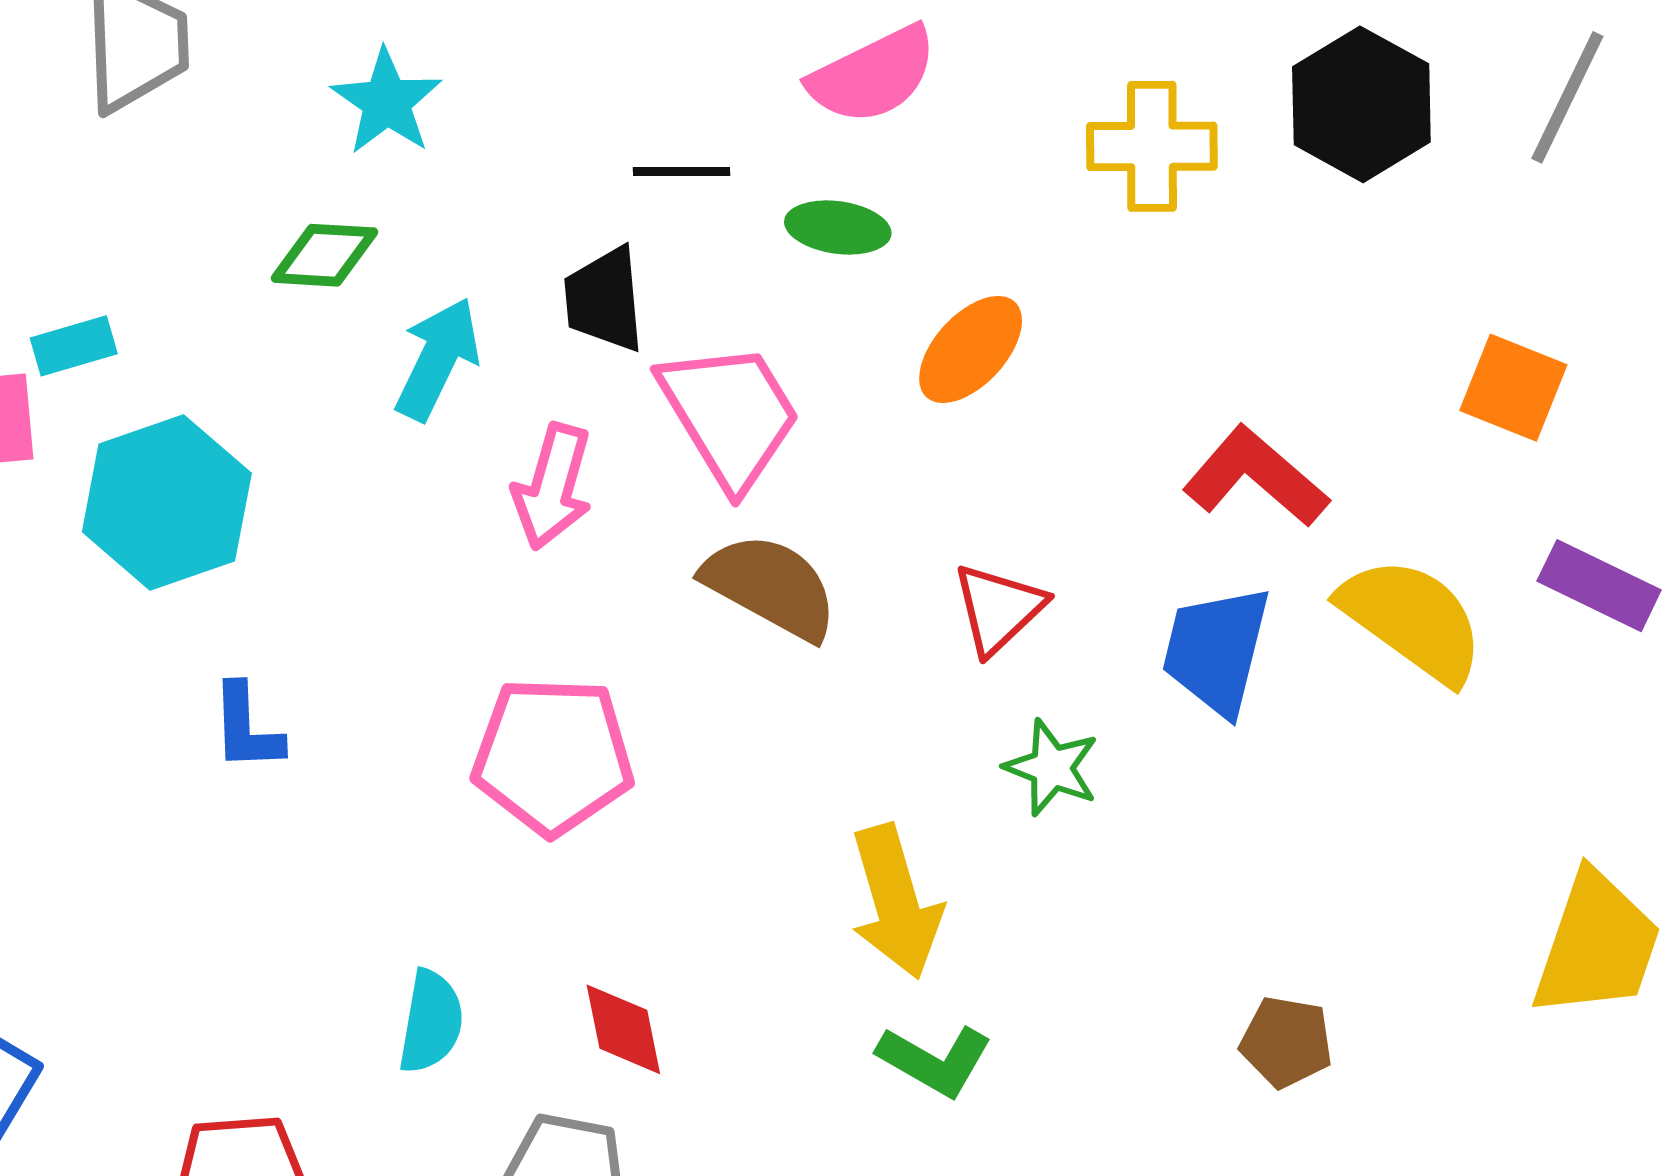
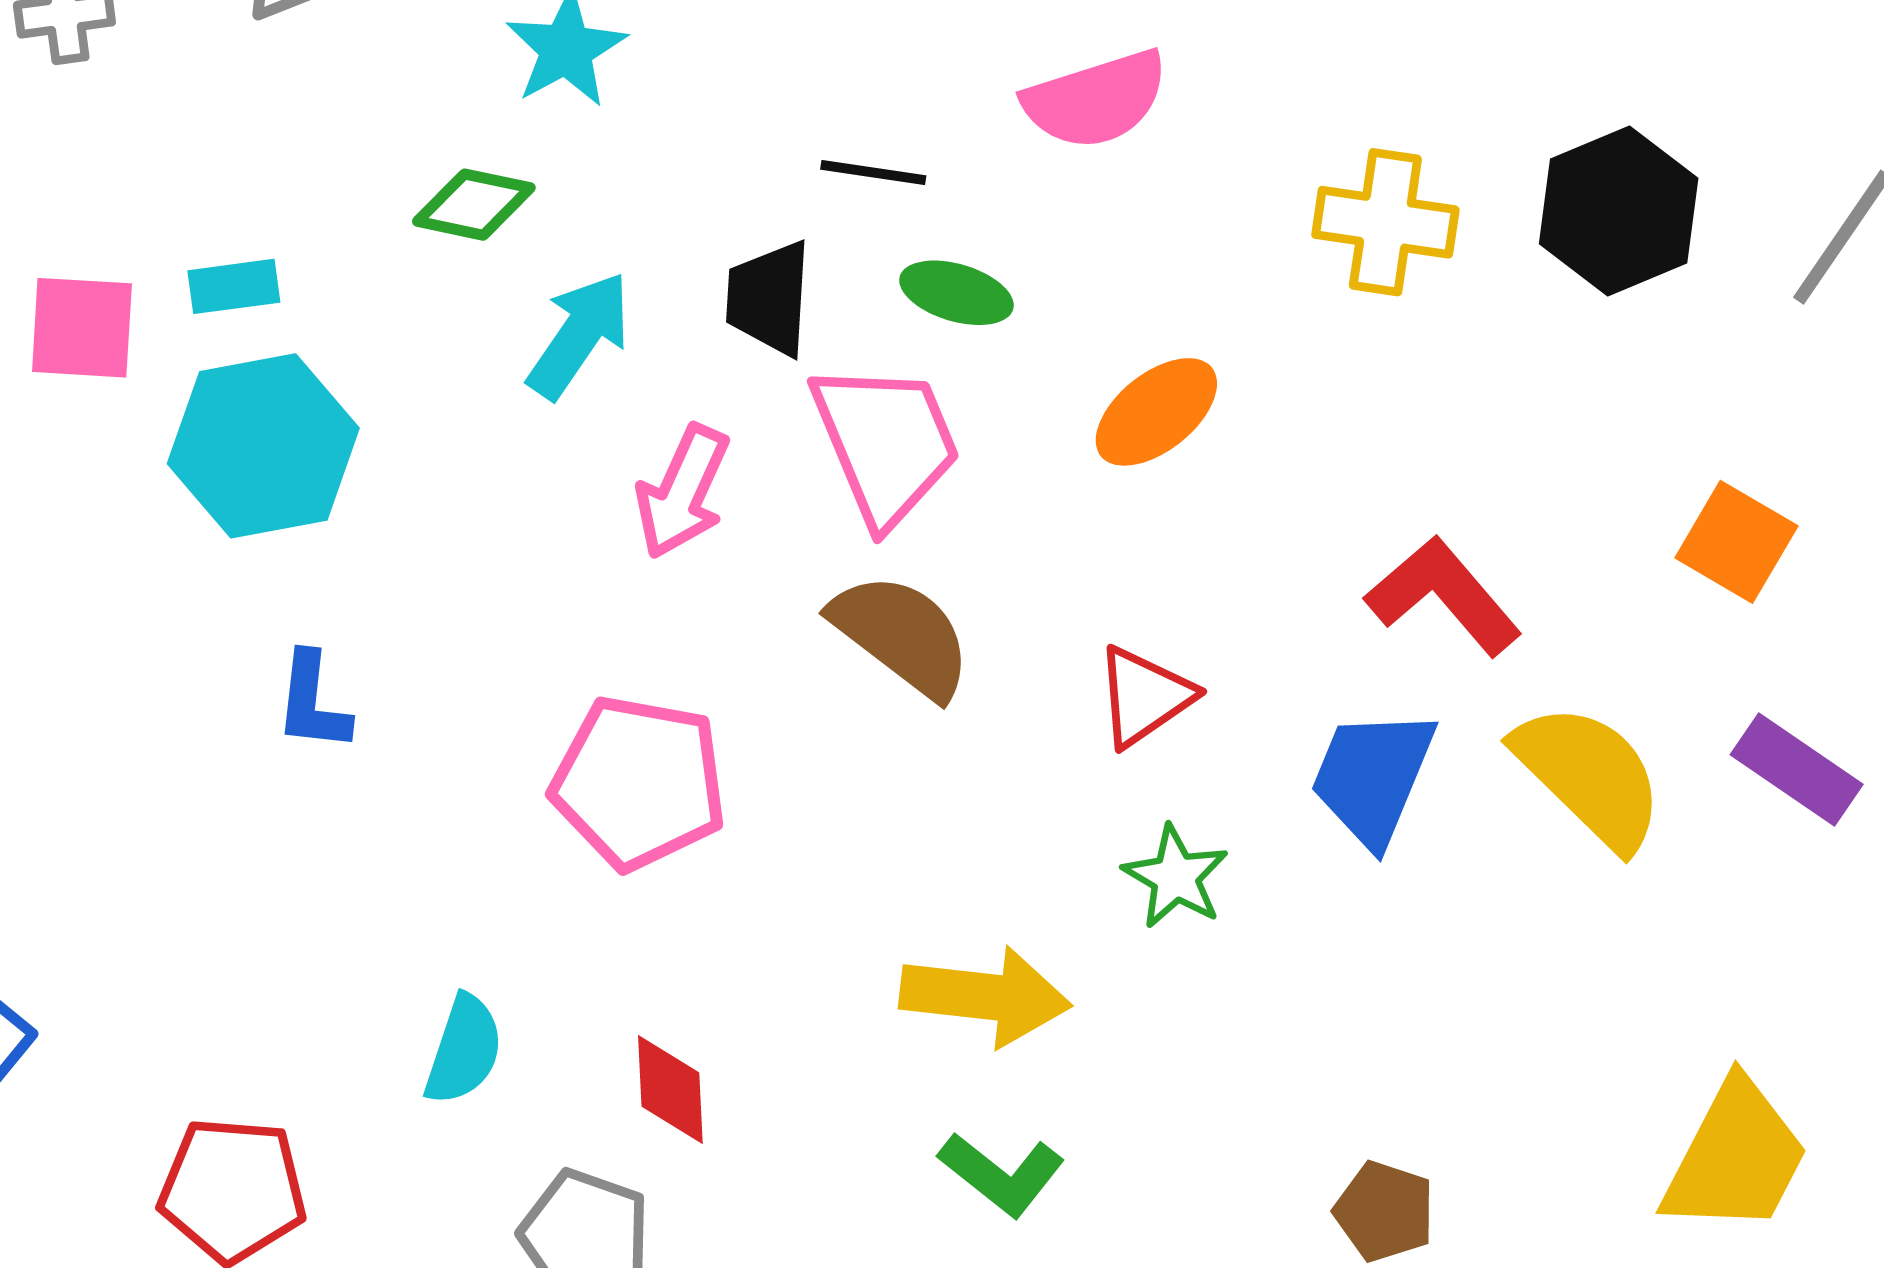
green ellipse: (838, 228) -> (956, 293), moved
cyan rectangle: (74, 346) -> (234, 286), moved
yellow arrow: (896, 902) -> (985, 996), turned -76

